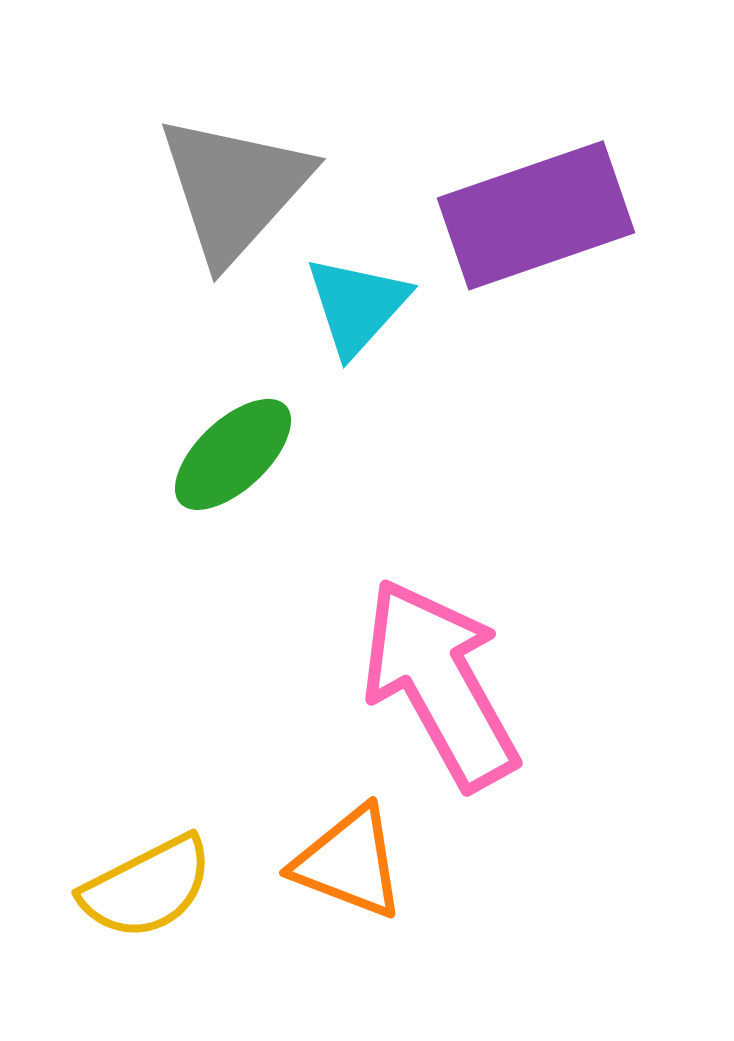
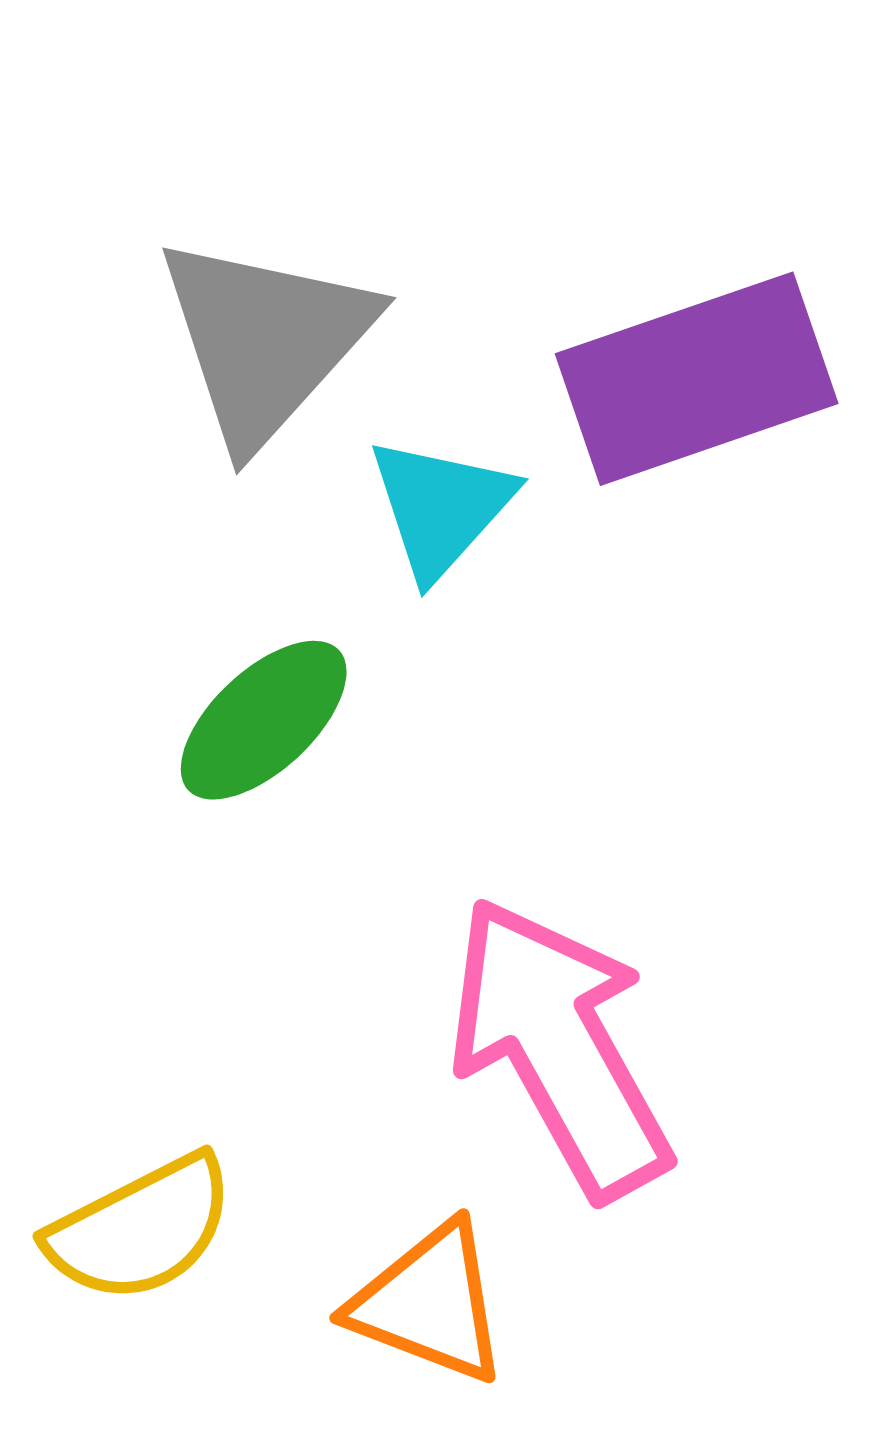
yellow semicircle: (147, 887) -> (141, 1229), moved

